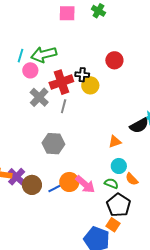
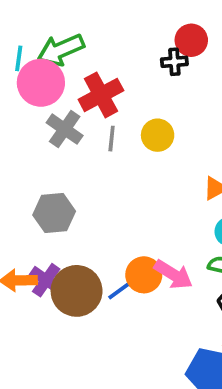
pink circle: (30, 70) -> (41, 83), size x1.6
black cross: (82, 75) -> (174, 62), moved
yellow circle: (90, 85) -> (158, 135), moved
gray hexagon: (53, 144) -> (54, 213), moved
brown circle: (32, 185) -> (77, 291), size x1.4

